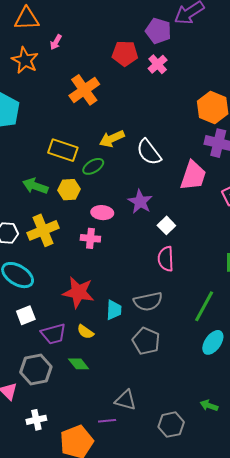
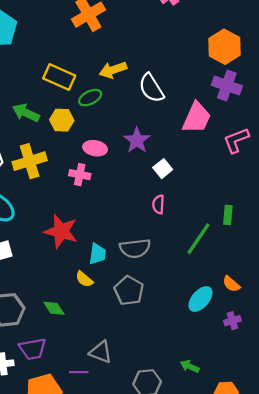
pink semicircle: (166, 259) -> (158, 204), size x0.7
green line: (204, 306) -> (198, 239), moved
yellow semicircle: (85, 332) -> (84, 279), moved
purple trapezoid: (53, 334) -> (33, 349), moved

